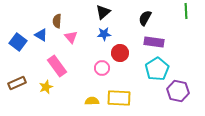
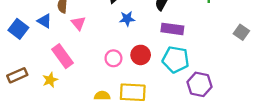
blue star: (104, 34) -> (127, 19), moved
red circle: (120, 53) -> (141, 55), moved
cyan pentagon: (157, 69) -> (176, 59), turned -30

